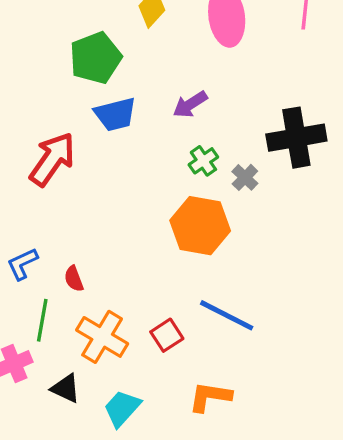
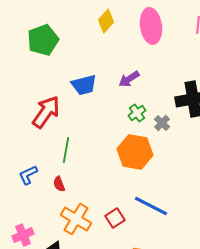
green pentagon: (95, 58) -> (43, 40), moved
green line: (42, 320) -> (66, 150), moved

